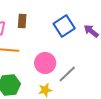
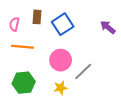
blue square: (64, 26) -> (63, 24), moved

